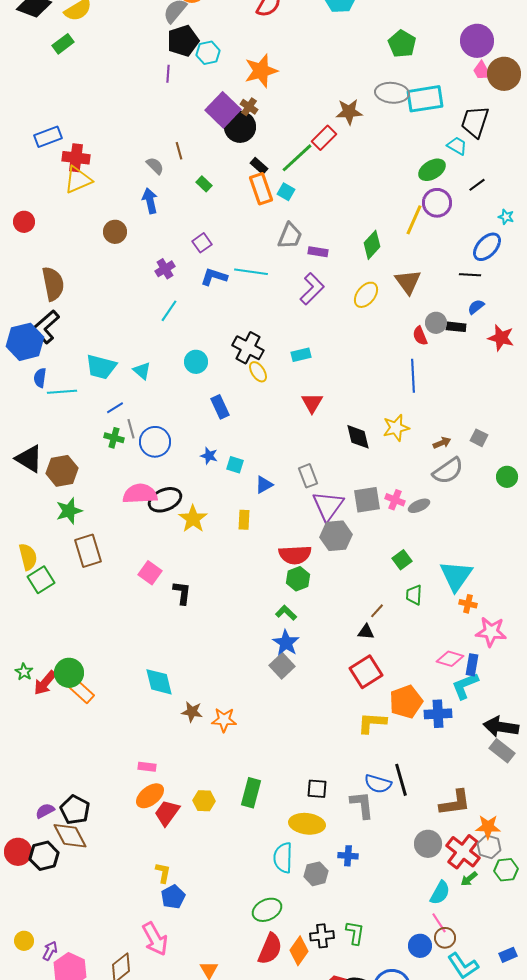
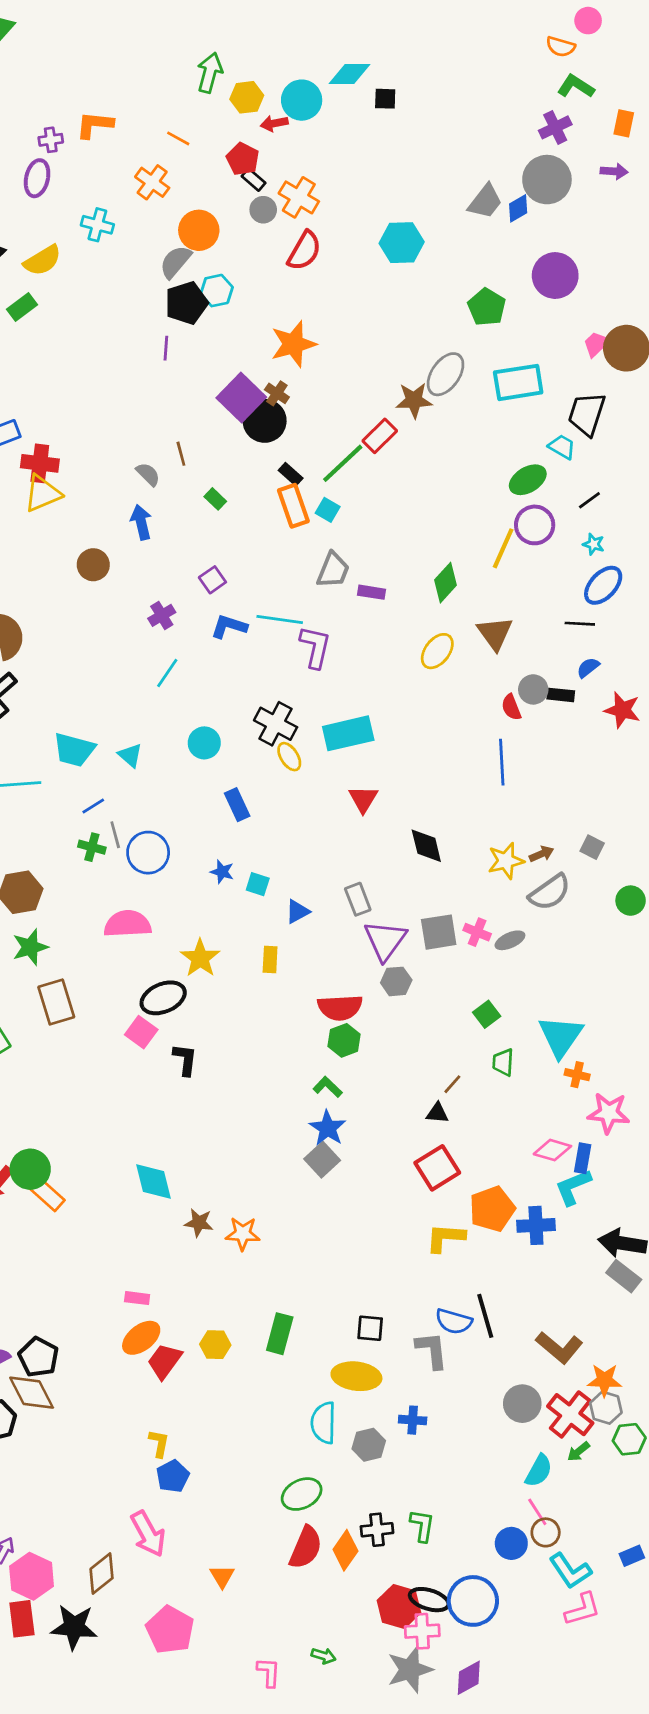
purple circle: (477, 41) -> (555, 276), moved
cyan hexagon: (208, 53) -> (217, 291), moved
pink trapezoid: (482, 71) -> (596, 344), turned 75
gray ellipse: (392, 93) -> (446, 374), moved, turned -60
cyan star: (506, 217) -> (594, 544), moved
purple L-shape: (312, 289) -> (315, 647), moved, turned -32
cyan rectangle: (301, 355) -> (348, 733), size x1.8
yellow star: (396, 428) -> (506, 861), moved
black ellipse: (165, 500) -> (163, 998), moved
gray hexagon: (336, 536) -> (396, 981), size x0.7
brown L-shape: (455, 803) -> (559, 1347), turned 48

